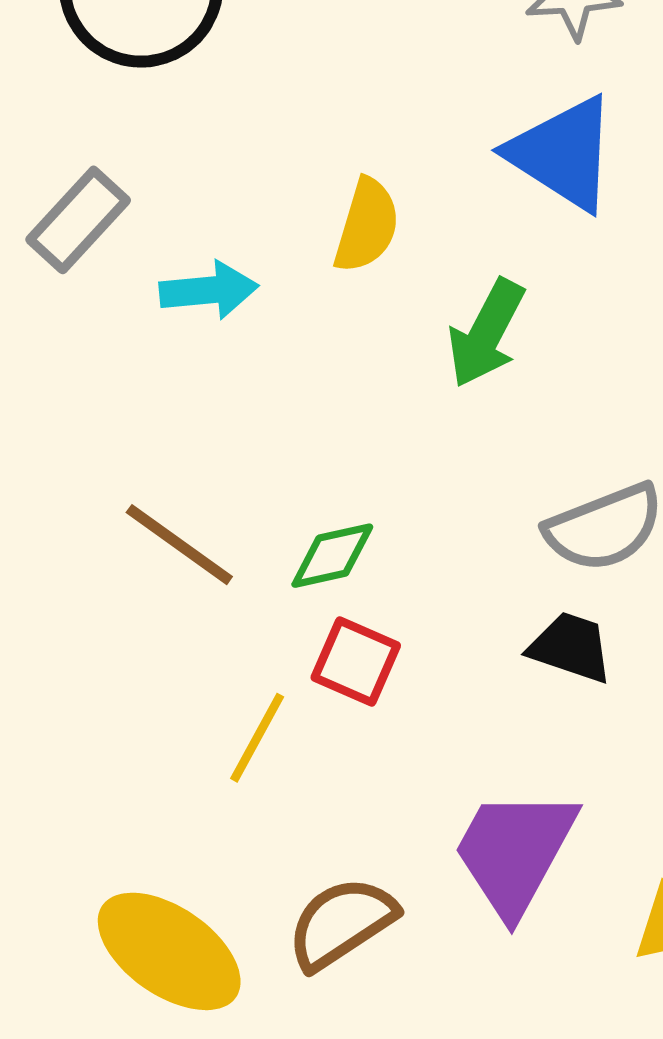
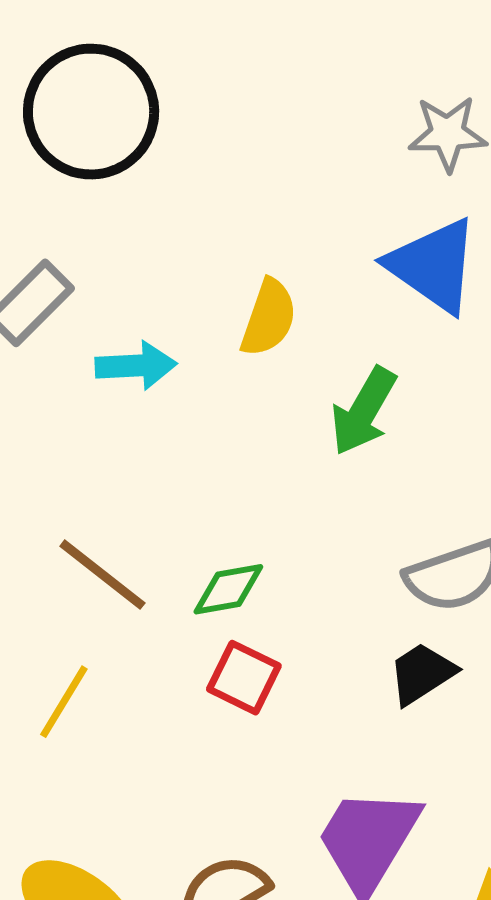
black trapezoid: (571, 647) -> (422, 674), turned -54
yellow line: (257, 738) -> (64, 702), moved

